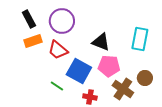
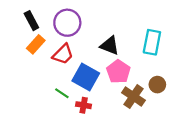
orange rectangle: (33, 41) -> (36, 44), turned -30
red trapezoid: (58, 50) -> (63, 54), turned -85
pink pentagon: (109, 66) -> (118, 72), turned 30
red cross: (90, 97) -> (84, 105), moved

